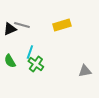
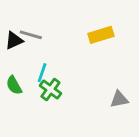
yellow rectangle: (62, 25) -> (101, 35), moved

